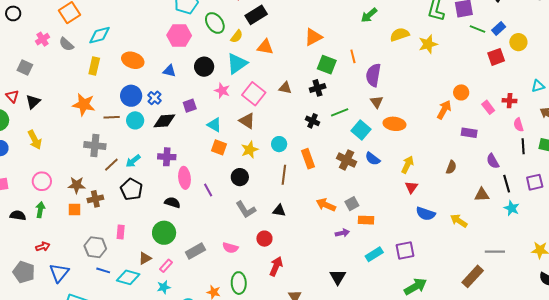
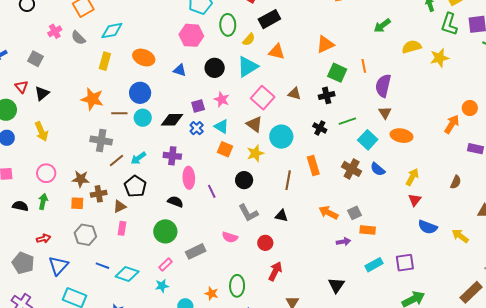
green ellipse: (215, 23) -> (228, 25), turned 30
pink star: (222, 91) -> (222, 99), moved
blue cross: (155, 98) -> (197, 128), moved
cyan circle: (279, 144) -> (281, 137), moved, size x1.5
gray hexagon: (95, 247) -> (85, 235), moved
pink semicircle: (230, 248) -> (230, 237), moved
brown triangle: (145, 258) -> (120, 206), moved

